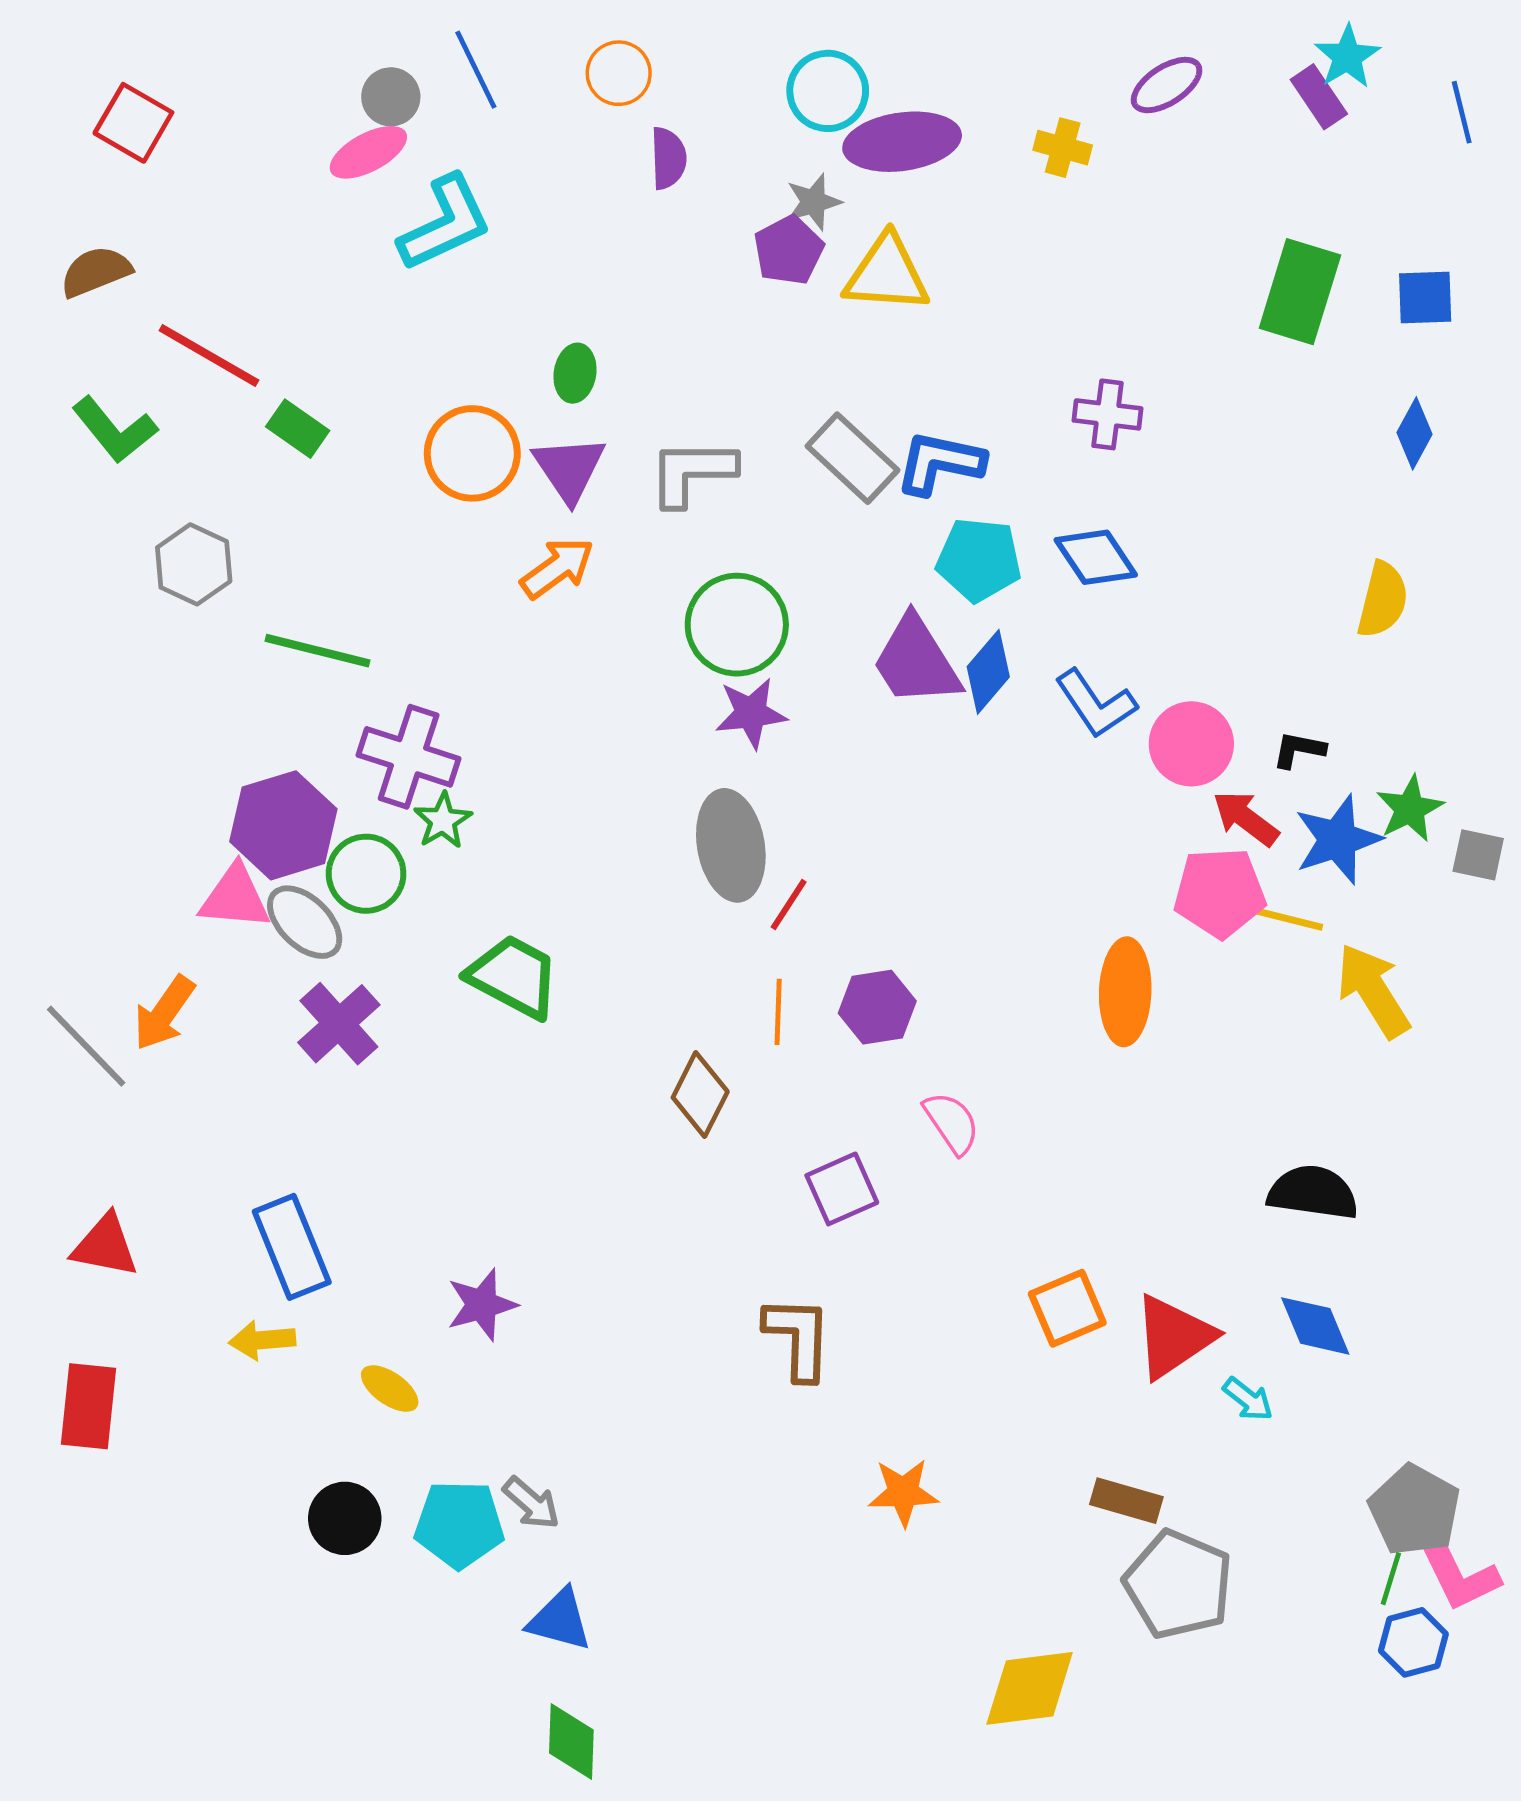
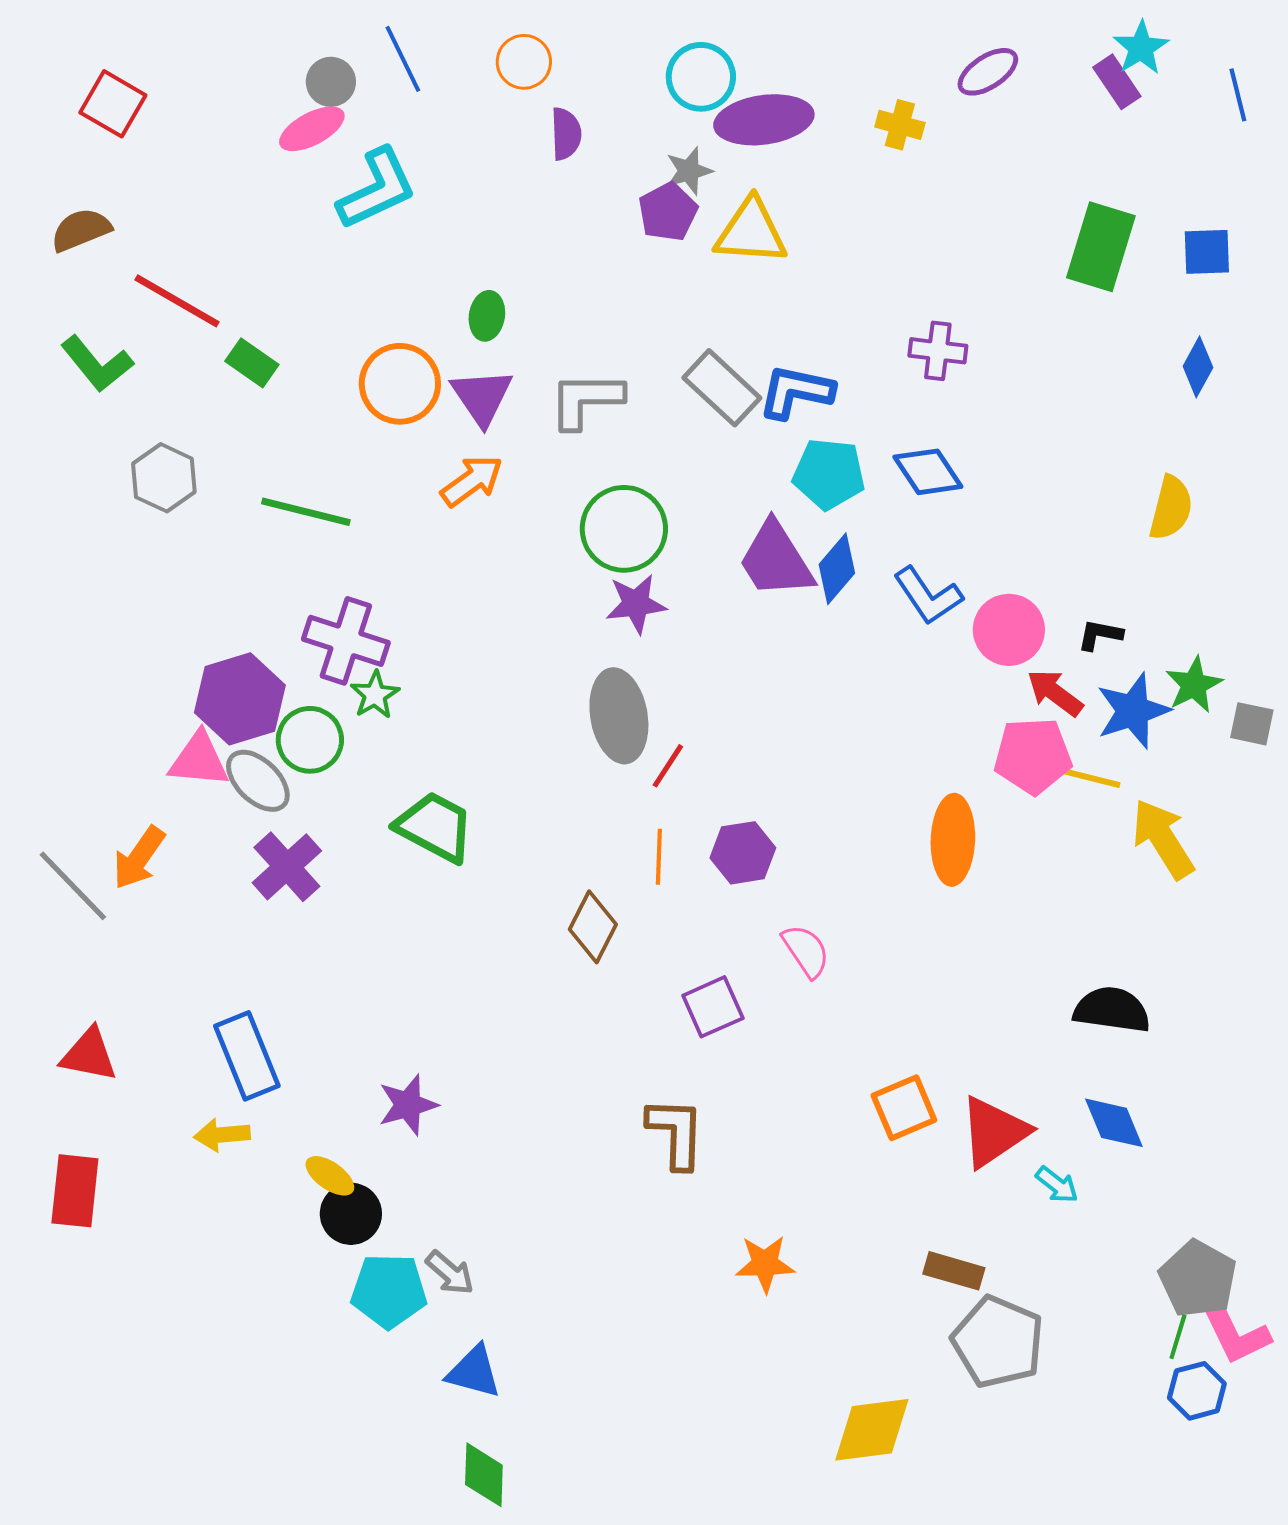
green line: (318, 651) -> (306, 512), moved
black circle: (345, 1518) -> (351, 1214), moved

